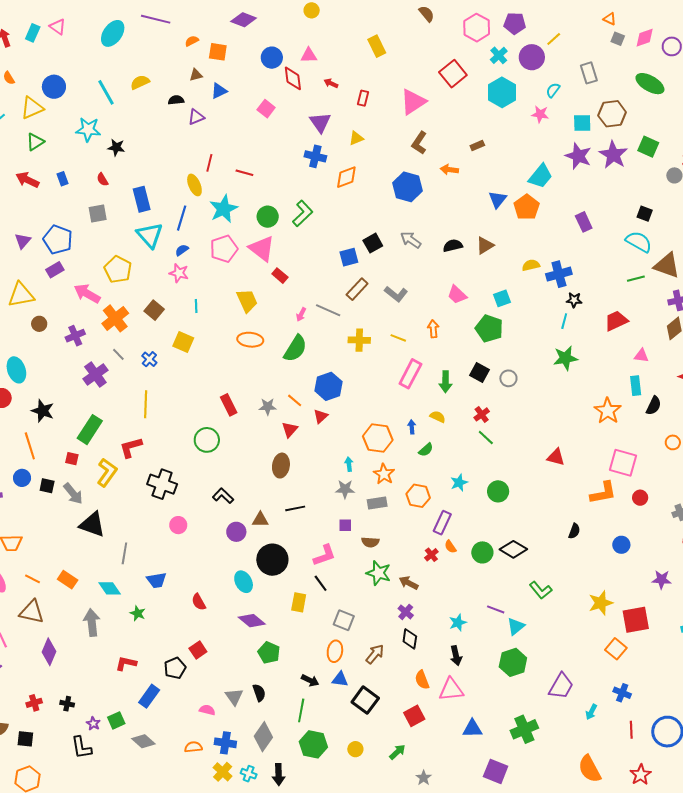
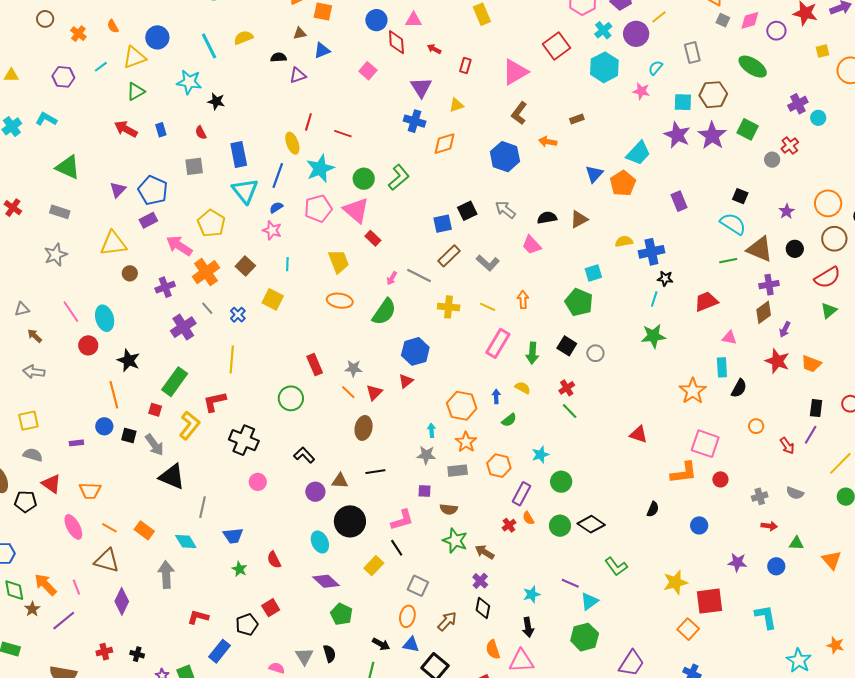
pink trapezoid: (457, 295) -> (532, 245), moved
orange line: (295, 400) -> (348, 392), moved
green circle: (498, 491) -> (561, 482), moved
yellow rectangle: (299, 602) -> (374, 566), turned 30
green star: (138, 613) -> (239, 569), moved

